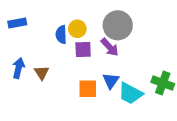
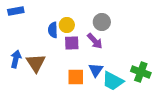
blue rectangle: (17, 23) -> (16, 11), moved
gray circle: (118, 25) -> (102, 22), size x0.7
brown triangle: (42, 73) -> (36, 63), size x1.5

